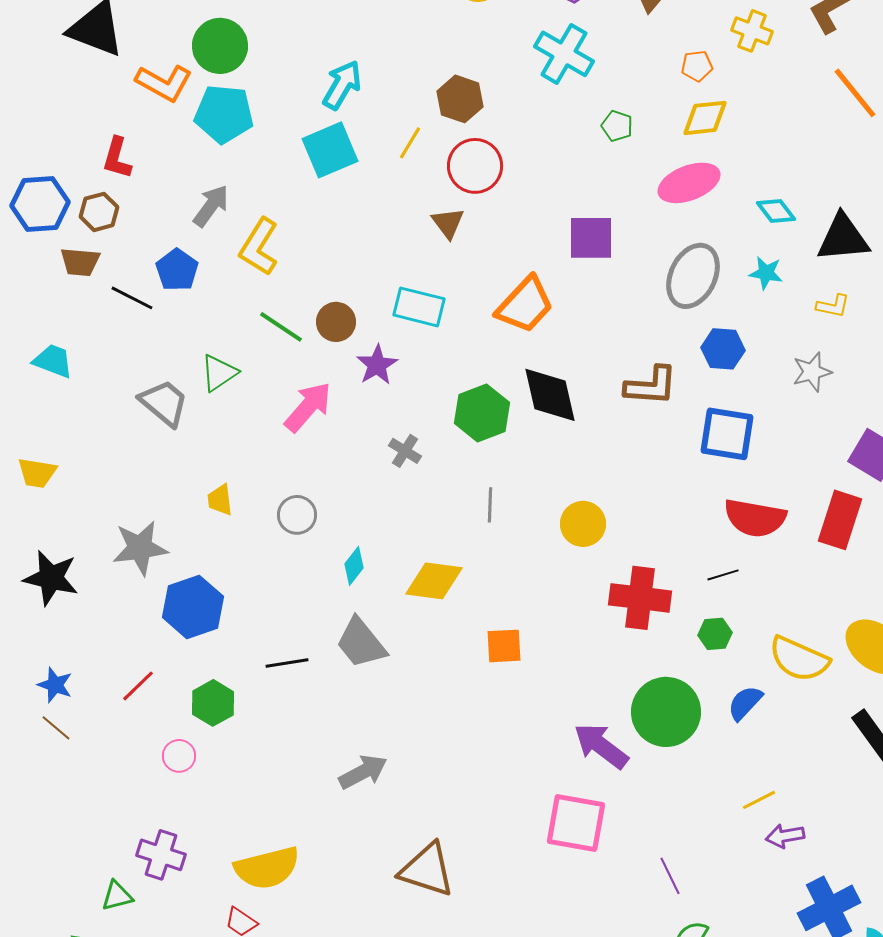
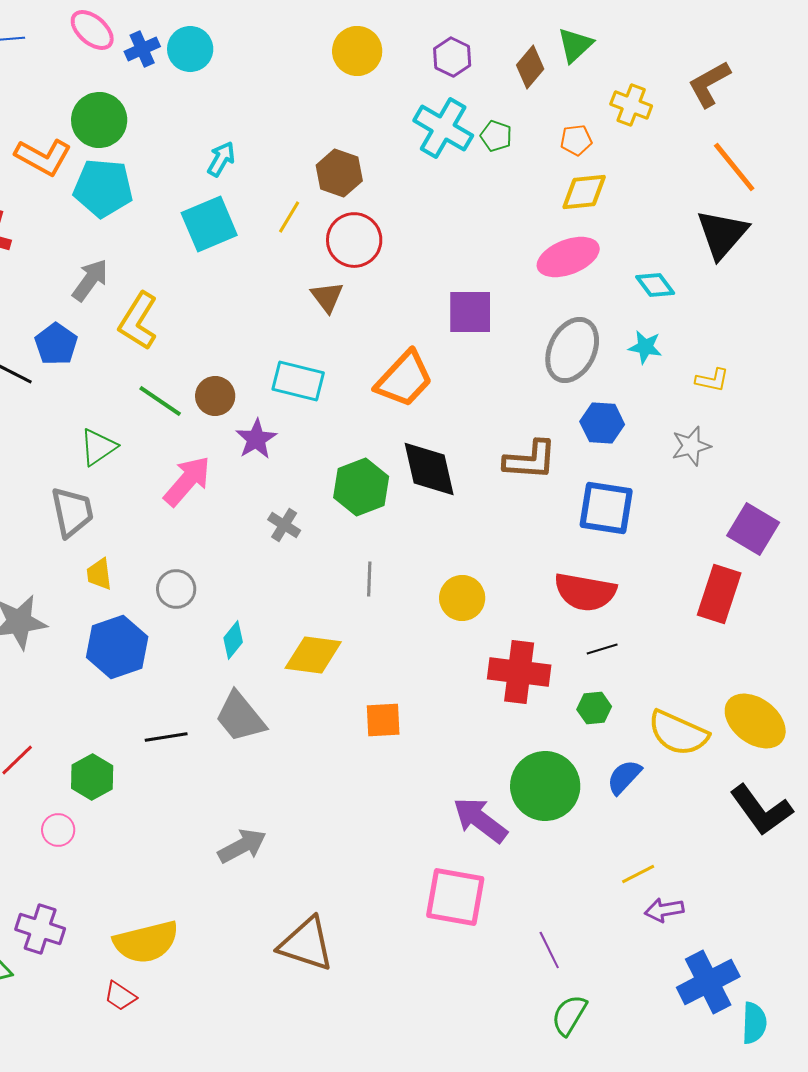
cyan arrow: (342, 85) -> (221, 159), size x0.7
green pentagon: (617, 126) -> (496, 136), moved
black triangle: (843, 238) -> (722, 234), moved, turned -44
gray trapezoid: (164, 403) -> (72, 512), moved, turned 38
red semicircle: (755, 518) -> (585, 592), moved
blue hexagon: (193, 607) -> (117, 647), moved

